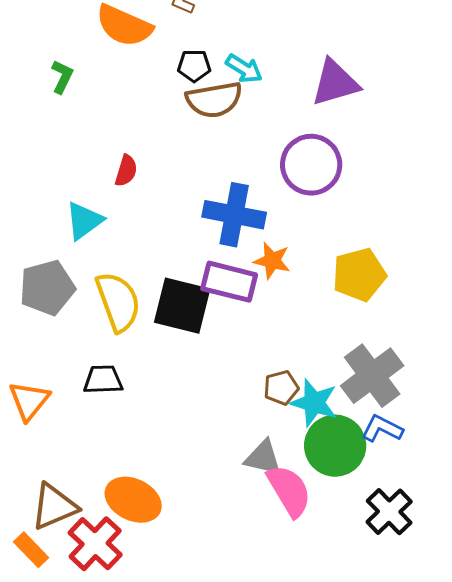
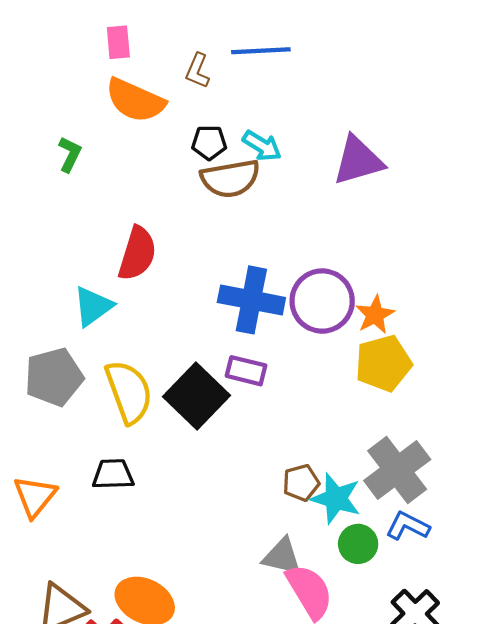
purple circle: (311, 165) -> (322, 301), moved
red semicircle: (126, 171) -> (137, 253), size x1.6
orange star: (272, 261) -> (375, 315), moved, turned 30
purple rectangle: (229, 282) -> (246, 371), size x0.7
black square: (182, 306) -> (196, 396), turned 30
green circle: (335, 446) -> (358, 544), size x0.6

